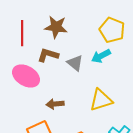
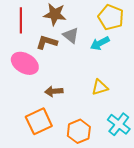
gray triangle: (75, 63) -> (71, 35), moved
yellow triangle: (101, 100) -> (100, 87), size x0.7

